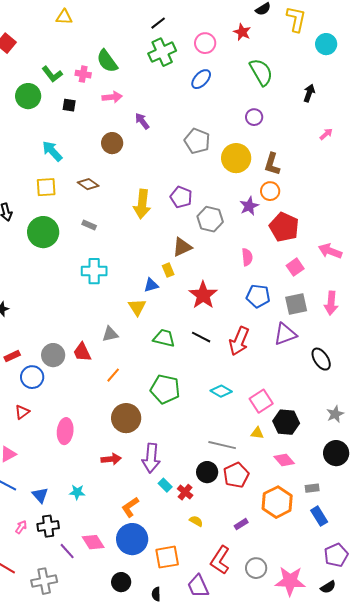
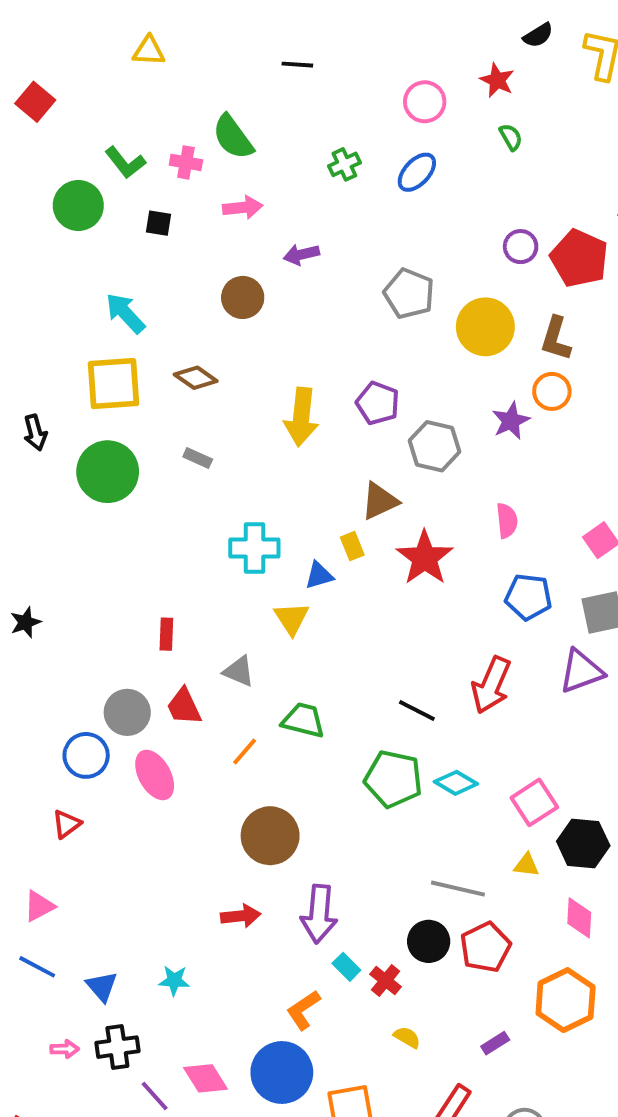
black line: (158, 23) -> (297, 65), moved, turned 42
green cross: (162, 52) -> (344, 164), moved, size x0.6
green semicircle: (261, 72) -> (511, 137), moved, size x0.5
purple arrow: (142, 121) -> (301, 254), turned -66
yellow square: (46, 187) -> (114, 384), size x1.4
red pentagon: (284, 227) -> (579, 258), moved
cyan cross: (94, 271) -> (254, 548), moved
red star: (203, 295) -> (425, 558), moved
gray triangle: (110, 334) -> (239, 671), turned 36
black line: (201, 337) -> (417, 710), moved
green trapezoid: (164, 338) -> (303, 720), moved
red rectangle: (12, 356) -> (166, 634), moved, turned -63
green pentagon: (165, 389) -> (393, 779), moved
pink ellipse: (65, 431) -> (155, 775), moved, turned -35
pink diamond: (284, 460) -> (579, 918), turned 45
orange L-shape: (130, 507) -> (303, 1010), moved
pink arrow: (21, 527) -> (65, 1049), turned 56

